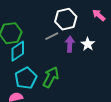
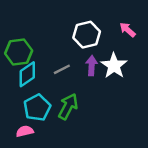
gray line: (52, 36) -> (62, 69), moved
white star: (88, 44) -> (114, 66), size x1.5

